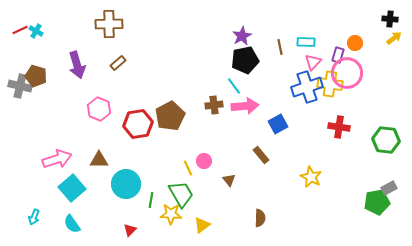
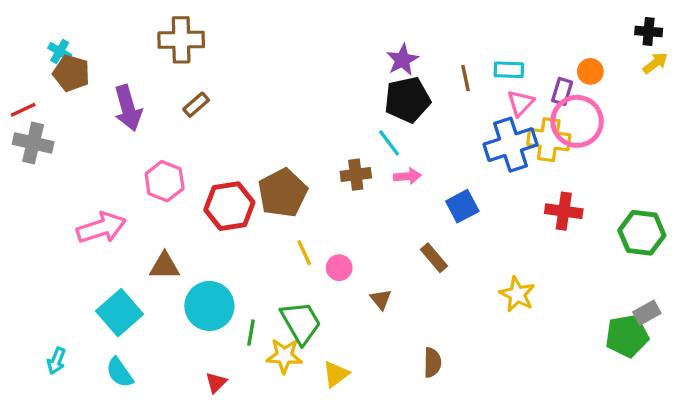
red line: (20, 30) -> (23, 110), moved
brown pentagon: (36, 76) -> (71, 73), moved
pink arrow: (245, 106) -> (407, 176), size x0.6
pink arrow: (57, 159) -> (101, 228), moved
yellow line: (188, 168) -> (304, 253), moved

